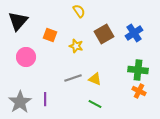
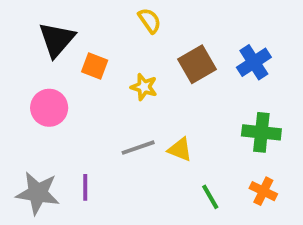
black triangle: (18, 21) -> (57, 40), moved
orange cross: (139, 91) -> (263, 191), moved
gray star: (20, 102) -> (38, 193), turned -30
green line: (95, 104) -> (210, 197), moved, turned 32

